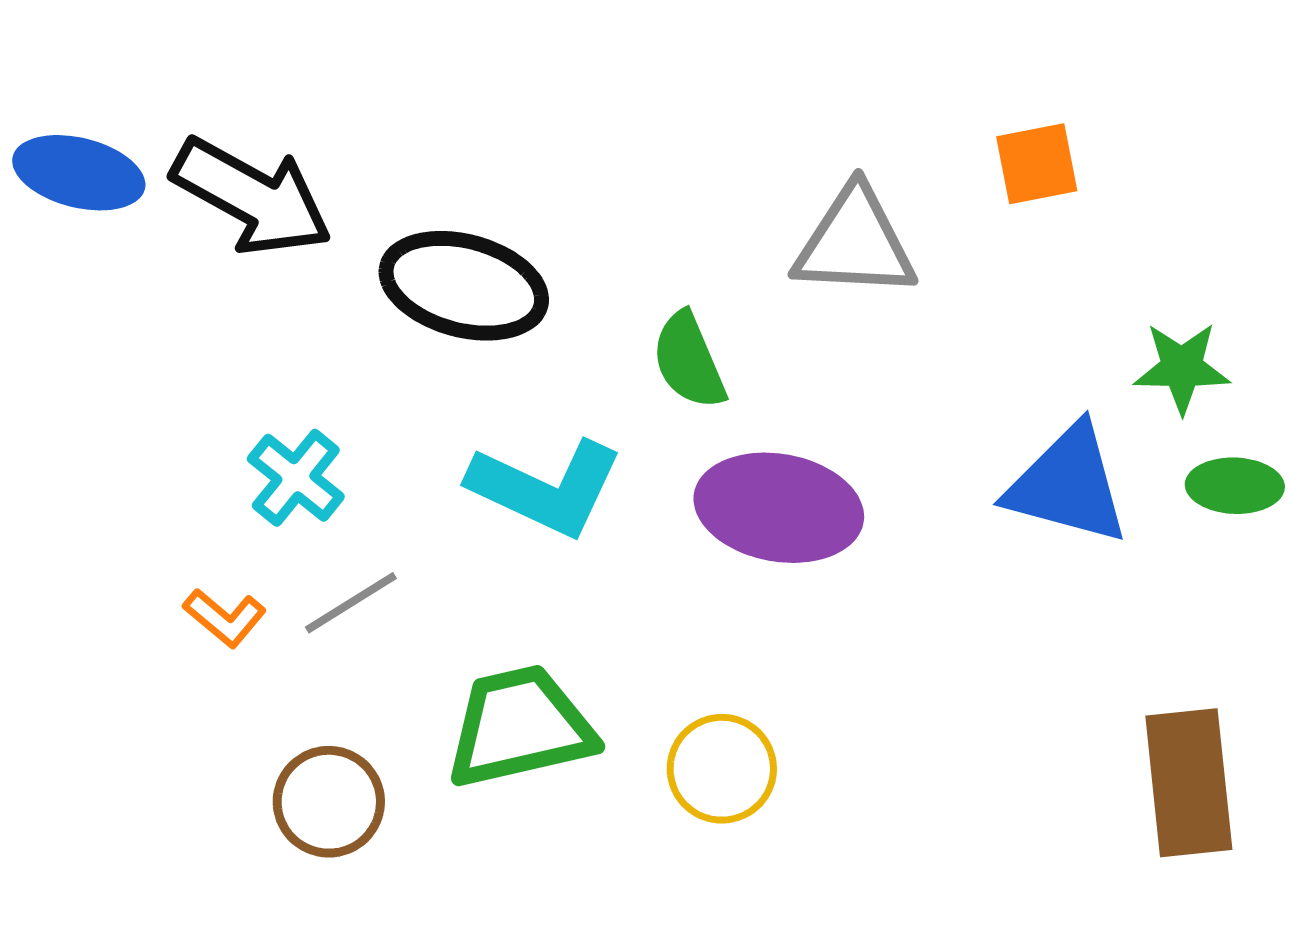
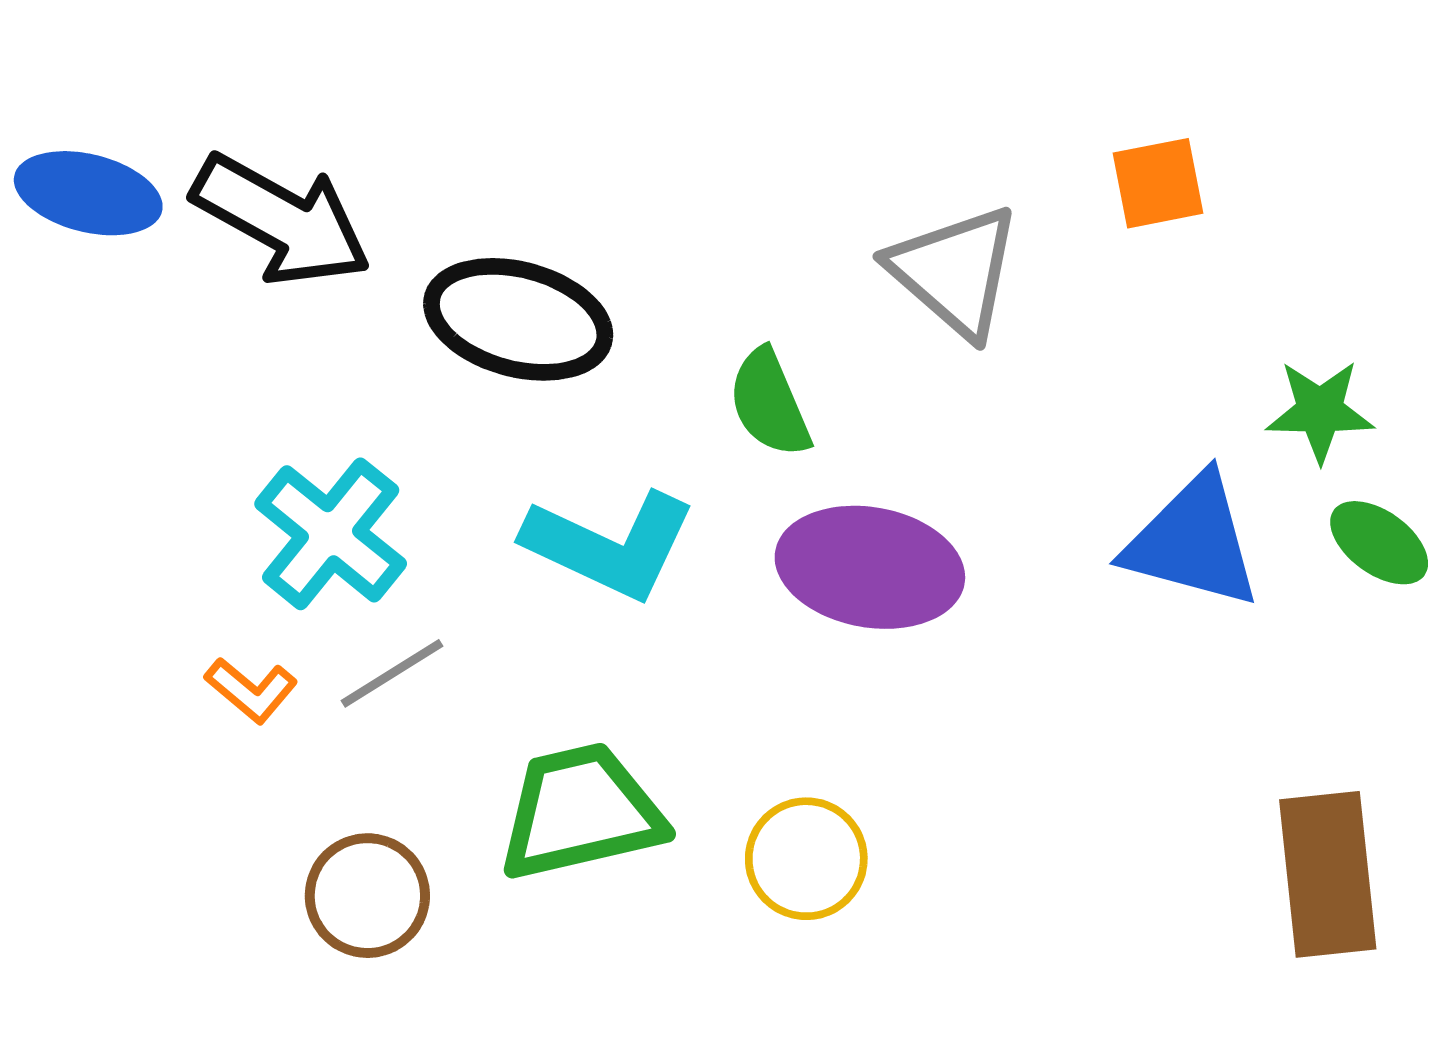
gray triangle: (855, 243) -> (955, 271), turned 38
cyan cross: (296, 478) -> (331, 534), size x1.4
green ellipse: (1235, 486) -> (1379, 543), turned 34

